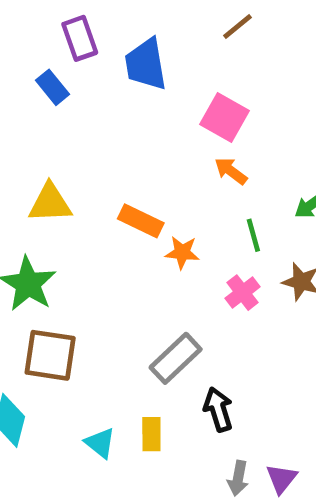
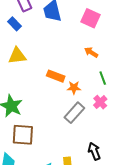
pink square: (225, 117) -> (90, 18), moved
yellow triangle: (50, 203) -> (17, 56), moved
gray rectangle: (176, 358) -> (74, 113), moved

